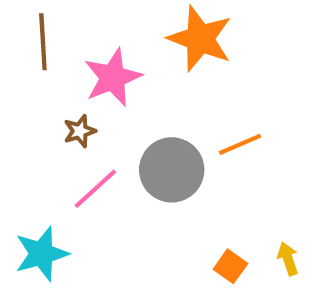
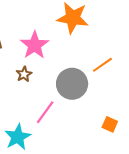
pink line: (95, 189) -> (45, 112), moved

